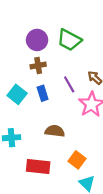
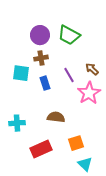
cyan square: (17, 94) -> (21, 73), moved, turned -30
orange square: (77, 160) -> (76, 143), turned 35
red rectangle: (38, 167) -> (41, 149), turned -30

